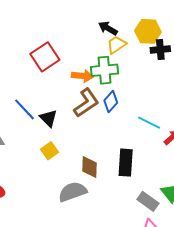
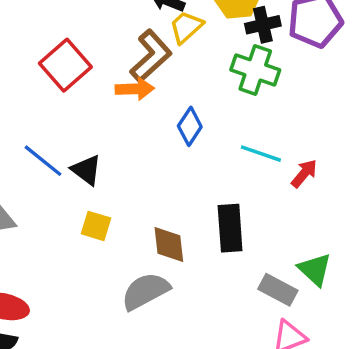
green cross: (104, 70) -> (255, 70), moved, turned 32
brown L-shape: (86, 103) -> (151, 56), moved
yellow square: (50, 151) -> (96, 226), turned -30

